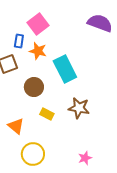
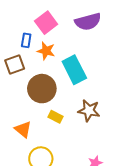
purple semicircle: (100, 23) -> (88, 22), moved, turned 145
brown circle: (34, 87) -> (42, 89), size x1.4

